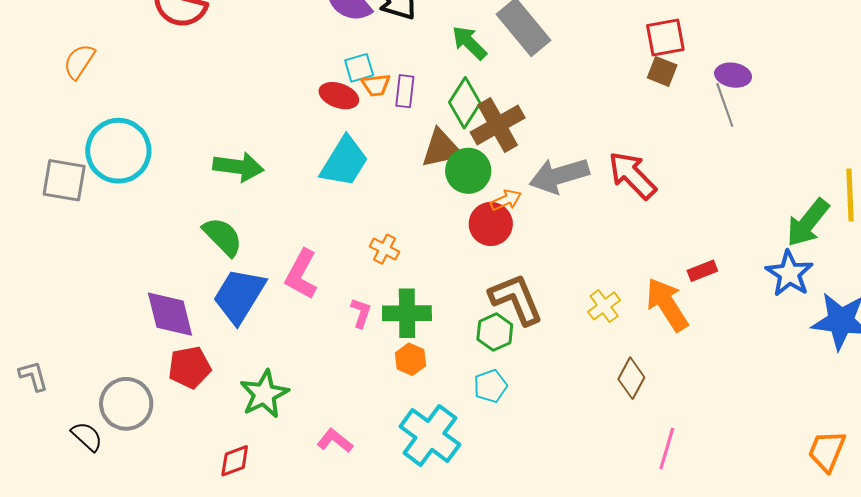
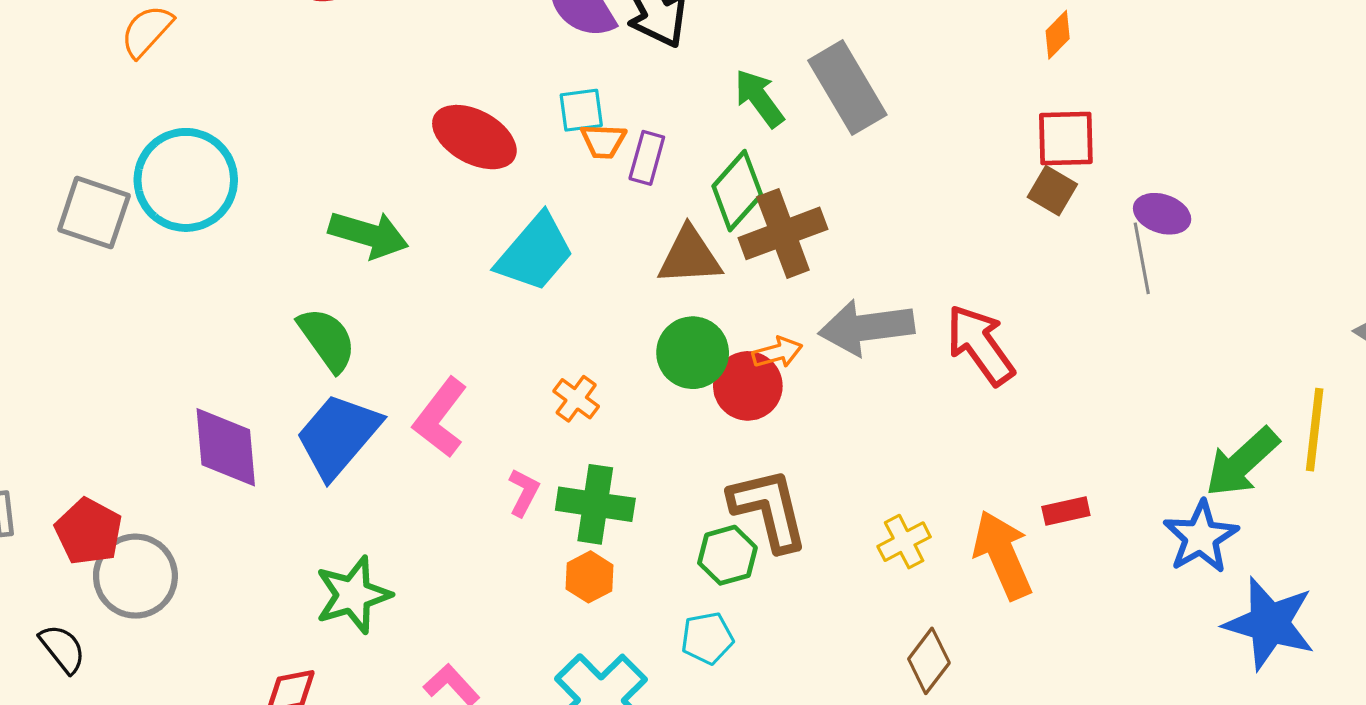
red ellipse: (339, 96) -> (474, 137), moved, size x1.4
green circle: (468, 171) -> (693, 353), moved
red pentagon: (189, 367) -> (89, 531), moved, turned 30
black semicircle: (87, 436) -> (63, 649), moved

